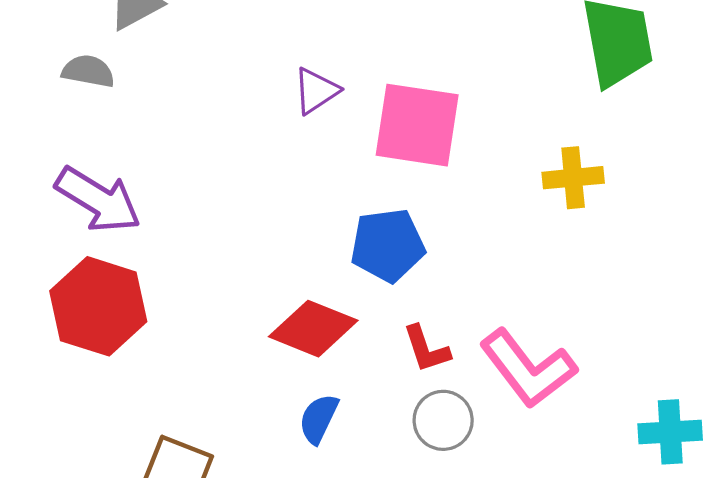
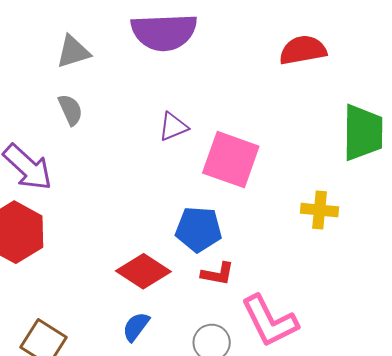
gray semicircle: (88, 71) -> (70, 110), moved, turned 44
red L-shape: (426, 349) -> (218, 274), moved, turned -72

